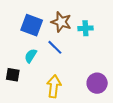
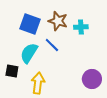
cyan semicircle: (31, 56) -> (29, 53), size x1.5
yellow arrow: (54, 86) -> (38, 83), moved

